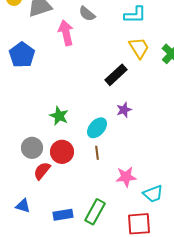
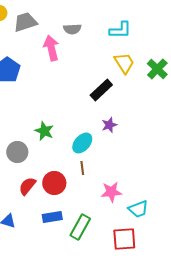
gray semicircle: (87, 14) -> (72, 29), turned -42
gray circle: (32, 148) -> (17, 152), moved
red circle: (62, 152) -> (54, 183), moved
blue rectangle: (63, 215) -> (52, 217), moved

